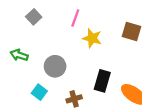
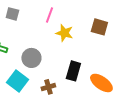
gray square: (34, 17) -> (12, 14), turned -32
cyan square: (39, 92) -> (17, 81), size x1.5

